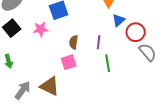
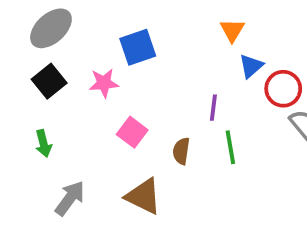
brown semicircle: (74, 42) -> (181, 151), moved
pink square: (69, 62) -> (132, 132), moved, turned -35
brown triangle: (50, 86) -> (143, 196), moved

